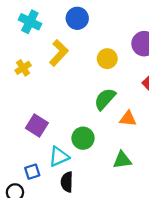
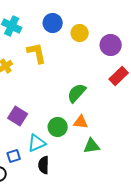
yellow L-shape: (59, 53) -> (37, 53), turned -55
yellow circle: (107, 59) -> (80, 33), moved
orange triangle: (128, 119) -> (81, 122), moved

